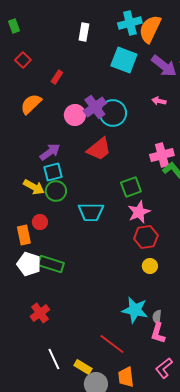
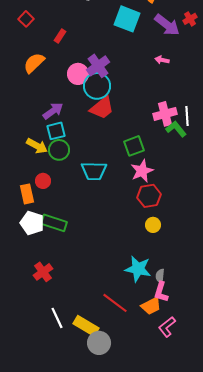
cyan circle: (113, 113) -> (97, 86), moved
yellow rectangle: (83, 367) -> (86, 326), size x1.4
orange trapezoid: (126, 377) -> (151, 306), moved, turned -110

